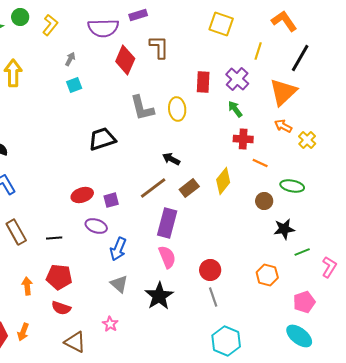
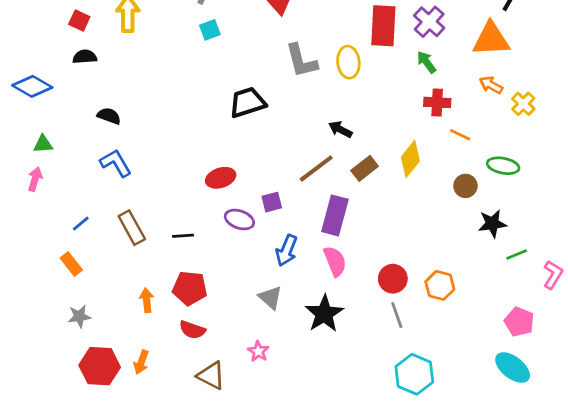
red rectangle: (203, 82) -> (383, 26), size x1.4
orange triangle: (283, 92) -> (491, 39), turned 40
purple square: (111, 200) -> (272, 202), moved
blue arrow: (118, 249) -> (287, 250), moved
orange hexagon: (267, 275) -> (440, 285), moved
pink pentagon: (304, 302) -> (519, 322), turned -30

